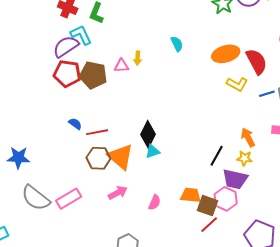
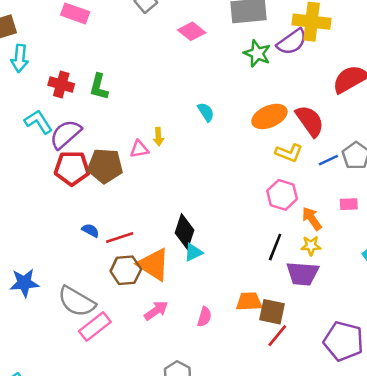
cyan L-shape: (81, 35) -> (38, 122), moved
gray semicircle: (36, 198) -> (77, 302), moved
pink hexagon: (226, 199) -> (282, 195), moved

